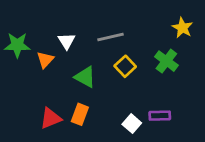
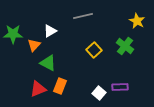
gray line: (110, 37) -> (83, 16), moved
white triangle: (67, 41) -> (50, 31), turned 32
green triangle: (85, 77) -> (48, 63), moved

